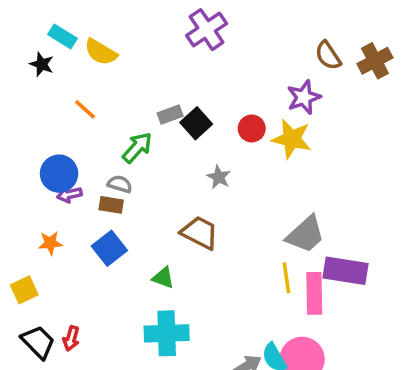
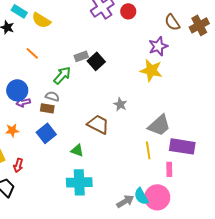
red circle: (252, 128) -> (128, 11), moved
gray star: (219, 177) -> (120, 104), moved
pink rectangle: (314, 293) -> (169, 169), moved, size x0.6
red arrow: (71, 339) -> (18, 165), moved

